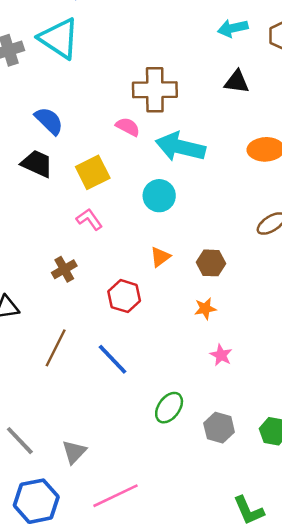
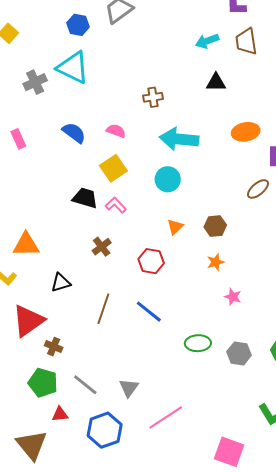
brown cross: (155, 90) -> (153, 97), size x0.6
pink semicircle: (128, 127) -> (116, 131), moved
black trapezoid: (37, 164) -> (85, 198), moved
green ellipse: (169, 408) -> (198, 343), turned 60

